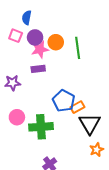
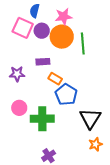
pink square: (16, 36) -> (23, 28), size x1.5
orange circle: (56, 42) -> (62, 37), size x1.5
pink star: (40, 49) -> (64, 17), moved
orange rectangle: (77, 107) -> (55, 79), moved, turned 56

